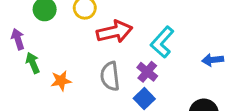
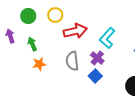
green arrow: (33, 63) -> (32, 44), moved

